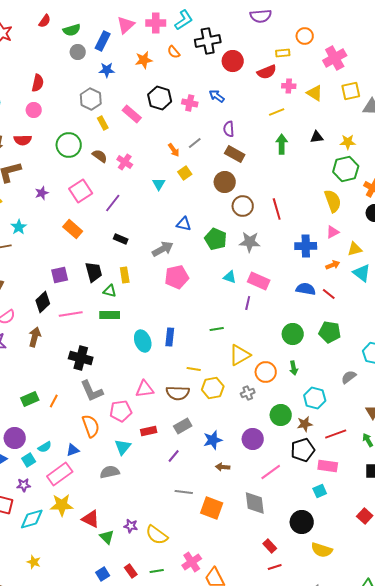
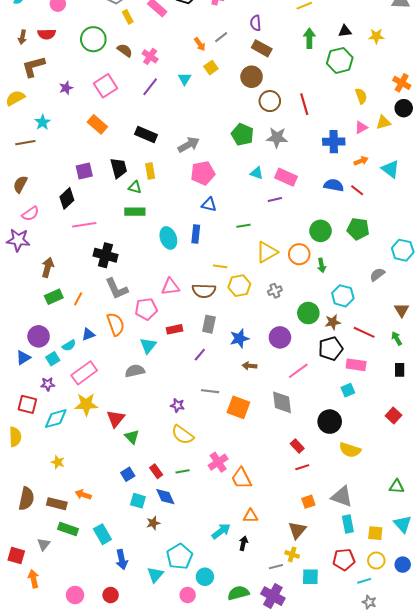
green hexagon: (346, 169) -> (340, 60), moved
yellow semicircle: (333, 201) -> (361, 96), size x0.7
purple line: (113, 203) -> (150, 87), moved
blue triangle: (184, 224) -> (209, 205), moved
black rectangle: (121, 239) -> (146, 135), size x1.5
yellow triangle: (355, 249) -> (383, 122), moved
purple line: (248, 303) -> (275, 199), turned 64
pink line: (71, 314) -> (84, 225), moved
brown arrow: (35, 337) -> (48, 267), moved
orange circle: (266, 372) -> (299, 254), moved
gray rectangle: (183, 426) -> (209, 324), turned -48
red line: (336, 434) -> (364, 332), turned 45
blue triangle: (73, 450) -> (88, 334), moved
red triangle: (91, 519) -> (116, 419), turned 42
purple star: (131, 526) -> (178, 405), moved

